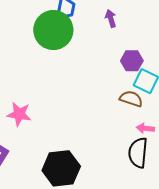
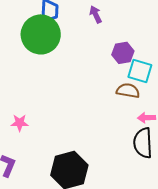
pink star: (19, 114) -> (20, 123), size x0.7

